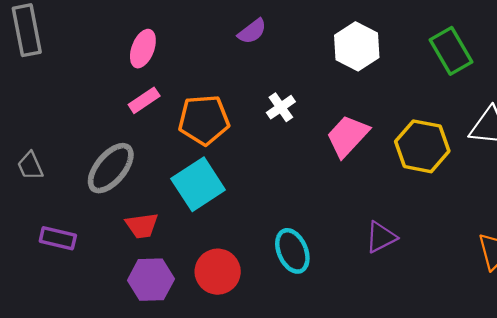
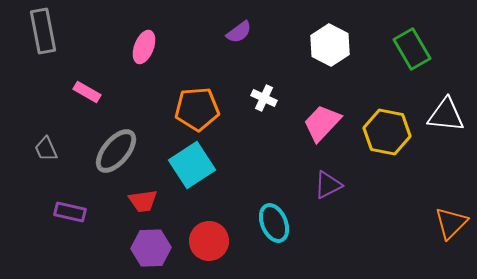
pink rectangle: (144, 100) -> (87, 92), moved, turned 64
white cross: (281, 107) -> (264, 98), turned -30
purple triangle: (381, 237) -> (328, 185), moved

